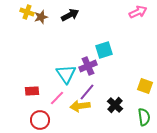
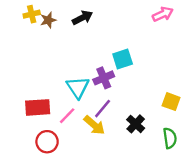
yellow cross: (27, 12) -> (32, 14), turned -32
red rectangle: (32, 91) -> (38, 107), size x1.5
yellow arrow: (80, 106) -> (94, 125), turned -132

